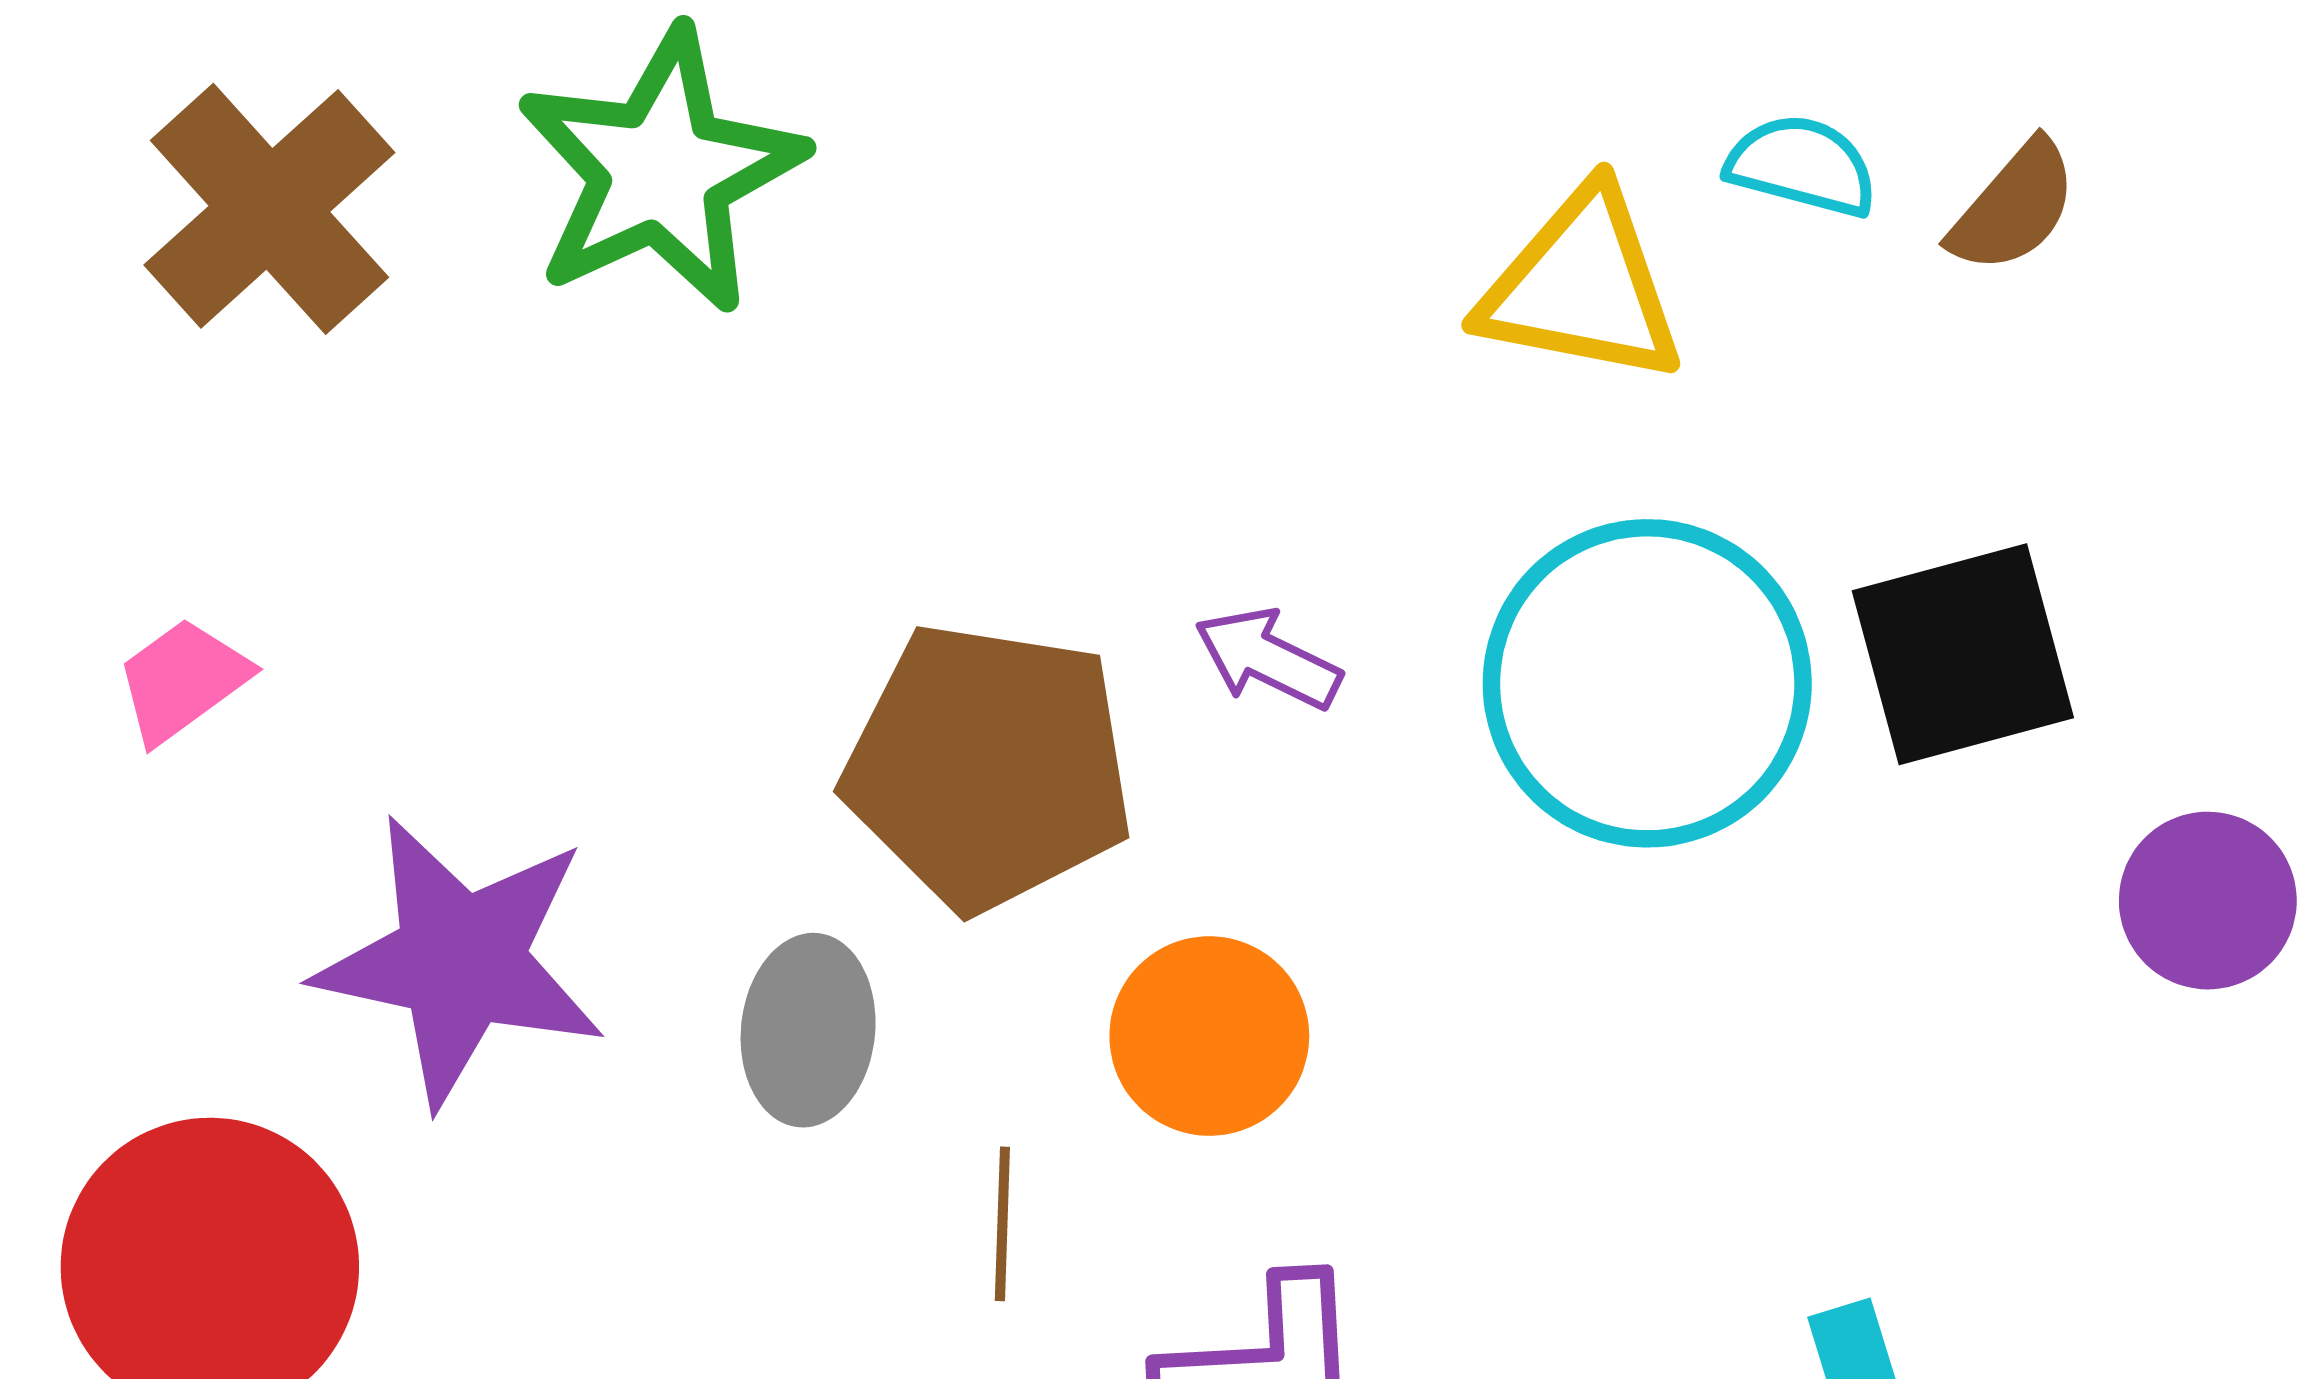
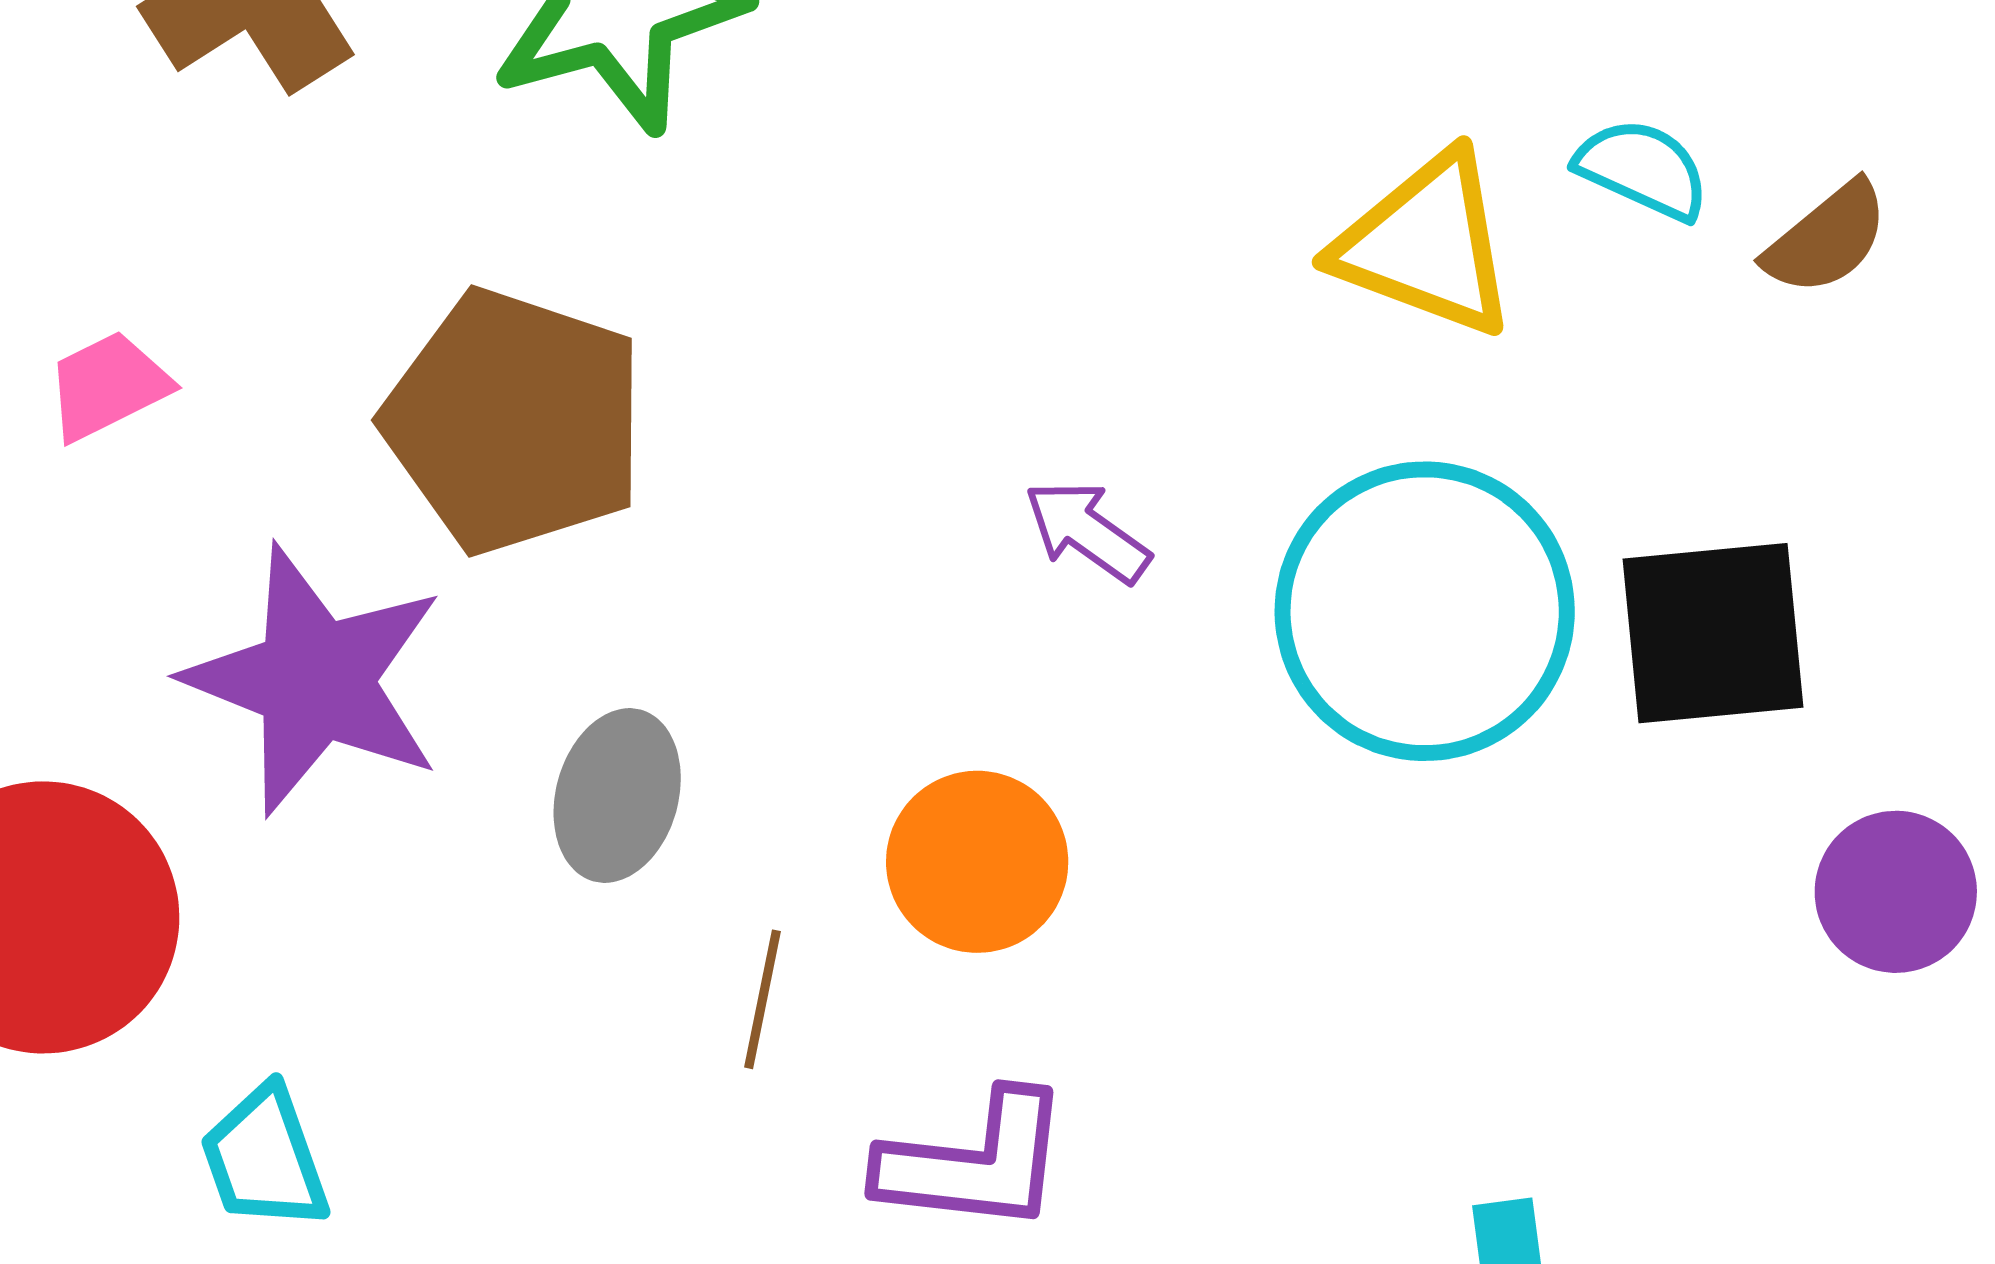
brown pentagon: (988, 767) -> (515, 421), moved

